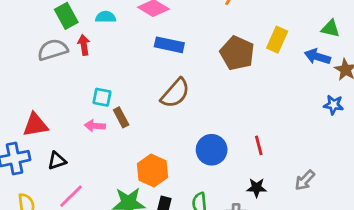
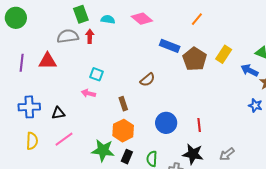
blue rectangle: (169, 45) -> (170, 46), moved
brown semicircle: (175, 93) -> (147, 80), size x0.7
brown rectangle: (121, 117) -> (123, 104), moved
red triangle: (35, 125) -> (48, 61), moved
black star: (257, 188) -> (193, 154), size x1.5

